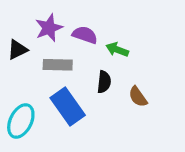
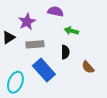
purple semicircle: (85, 35) -> (56, 11), moved
brown semicircle: (138, 97) -> (88, 67), moved

